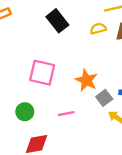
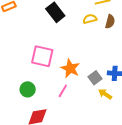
orange star: (86, 80) -> (70, 68), moved
pink line: (66, 114) -> (63, 91), turned -48

